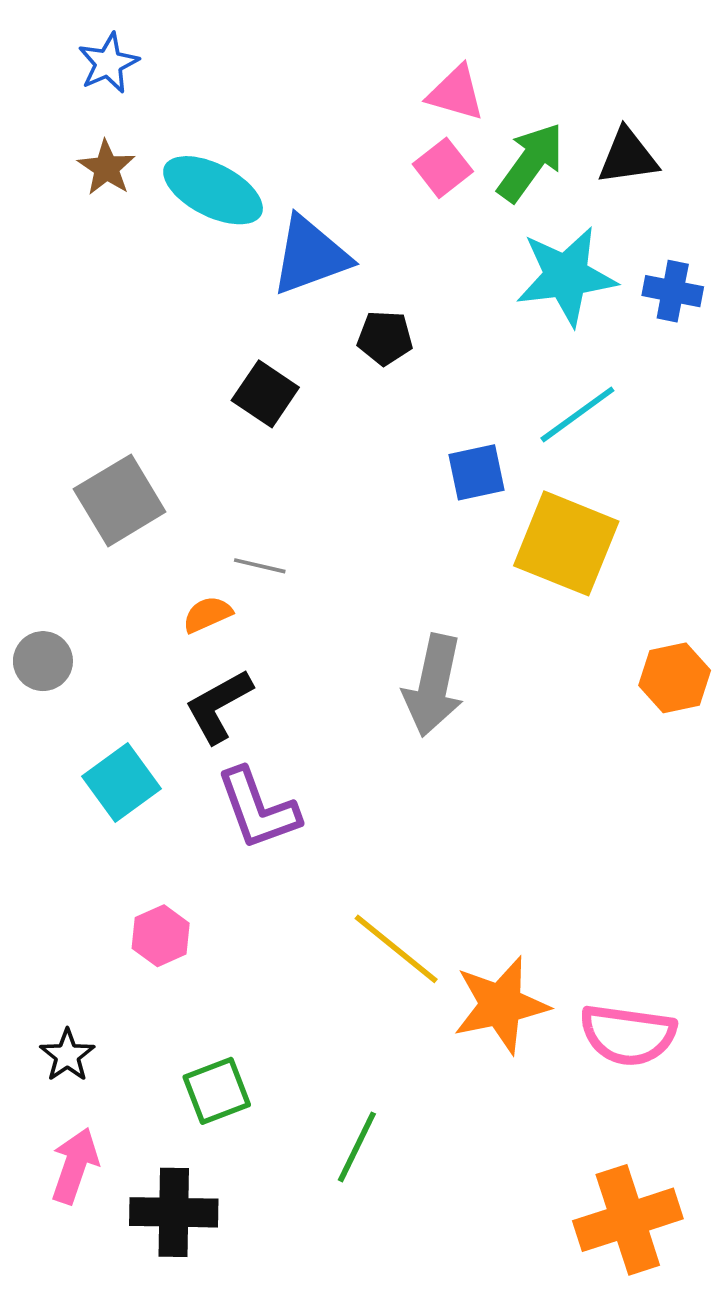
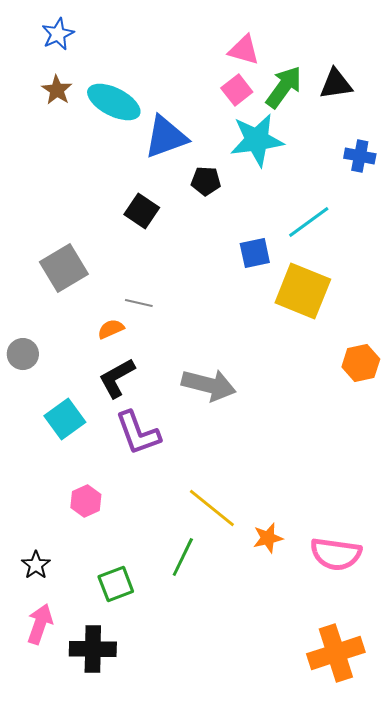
cyan star: (566, 276) -> (257, 140), moved
gray arrow: (434, 685) -> (209, 385), moved, turned -88
orange star: (501, 1005) -> (268, 538), size x0.6
green line: (357, 1147) -> (183, 557), moved

